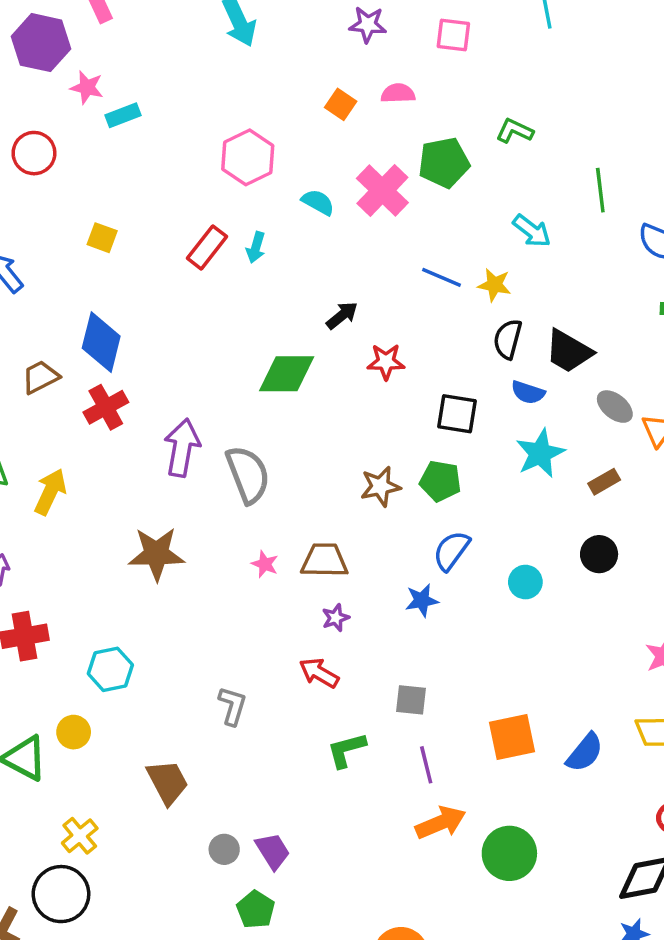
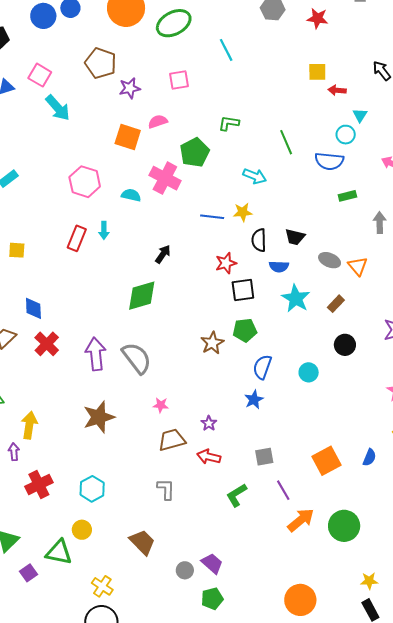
orange square: (341, 104) -> (128, 137), size x1.5
blue diamond: (101, 342) -> (33, 308), size x0.7
black trapezoid: (569, 351) -> (295, 237), size x0.7
red star: (386, 362) -> (226, 263), moved
yellow arrow: (50, 492) -> (29, 425), moved
brown trapezoid: (325, 560) -> (172, 440), moved
blue semicircle: (585, 753) -> (369, 457), size x0.7
green pentagon: (256, 910) -> (212, 599), turned -30

